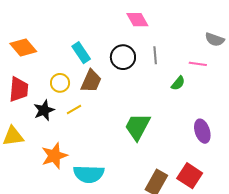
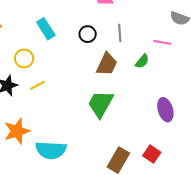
black circle: (123, 57) -> (88, 34), size x0.7
brown trapezoid: (91, 81) -> (107, 64), moved
red square: (190, 176) -> (152, 154), size x0.7

